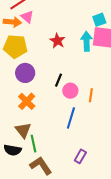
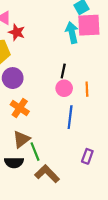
red star: (57, 41) -> (17, 32), moved
black line: (59, 80) -> (63, 71), moved
brown triangle: (23, 130) -> (21, 139), turned 42

